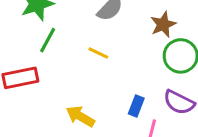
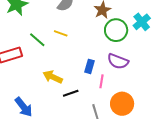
green line: (48, 40) -> (37, 40), moved, turned -72

